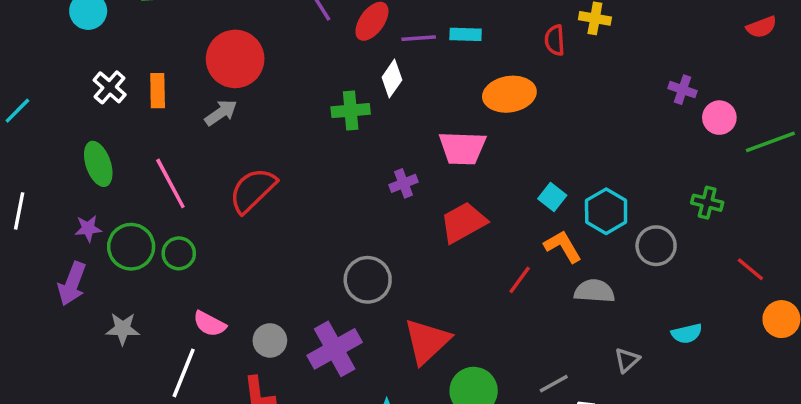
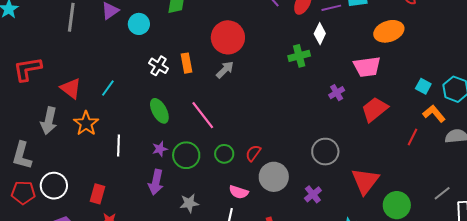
red semicircle: (253, 190) -> (253, 153), moved, size x0.6
green circle: (179, 253) -> (224, 154), moved
gray circle: (270, 340) -> (274, 177), moved, size x1.5
purple cross: (335, 349) -> (313, 194), size x0.6

